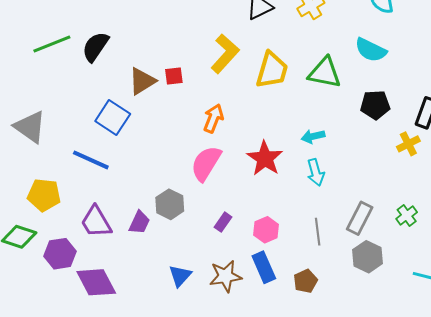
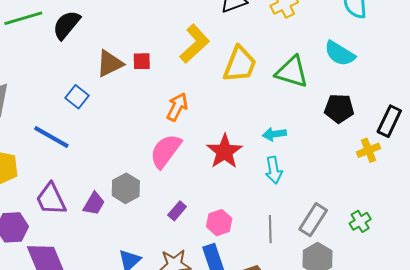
blue square: (113, 117) -> (77, 97), size x0.7

